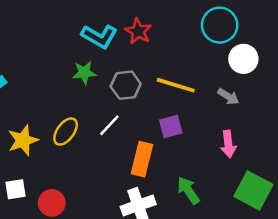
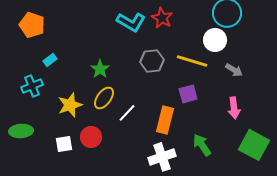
white circle: (243, 59) -> (215, 40), moved
green star: (84, 73) -> (100, 69), moved, turned -30
white line: (109, 125) -> (127, 113), moved
red circle: (52, 203) -> (91, 137), moved

